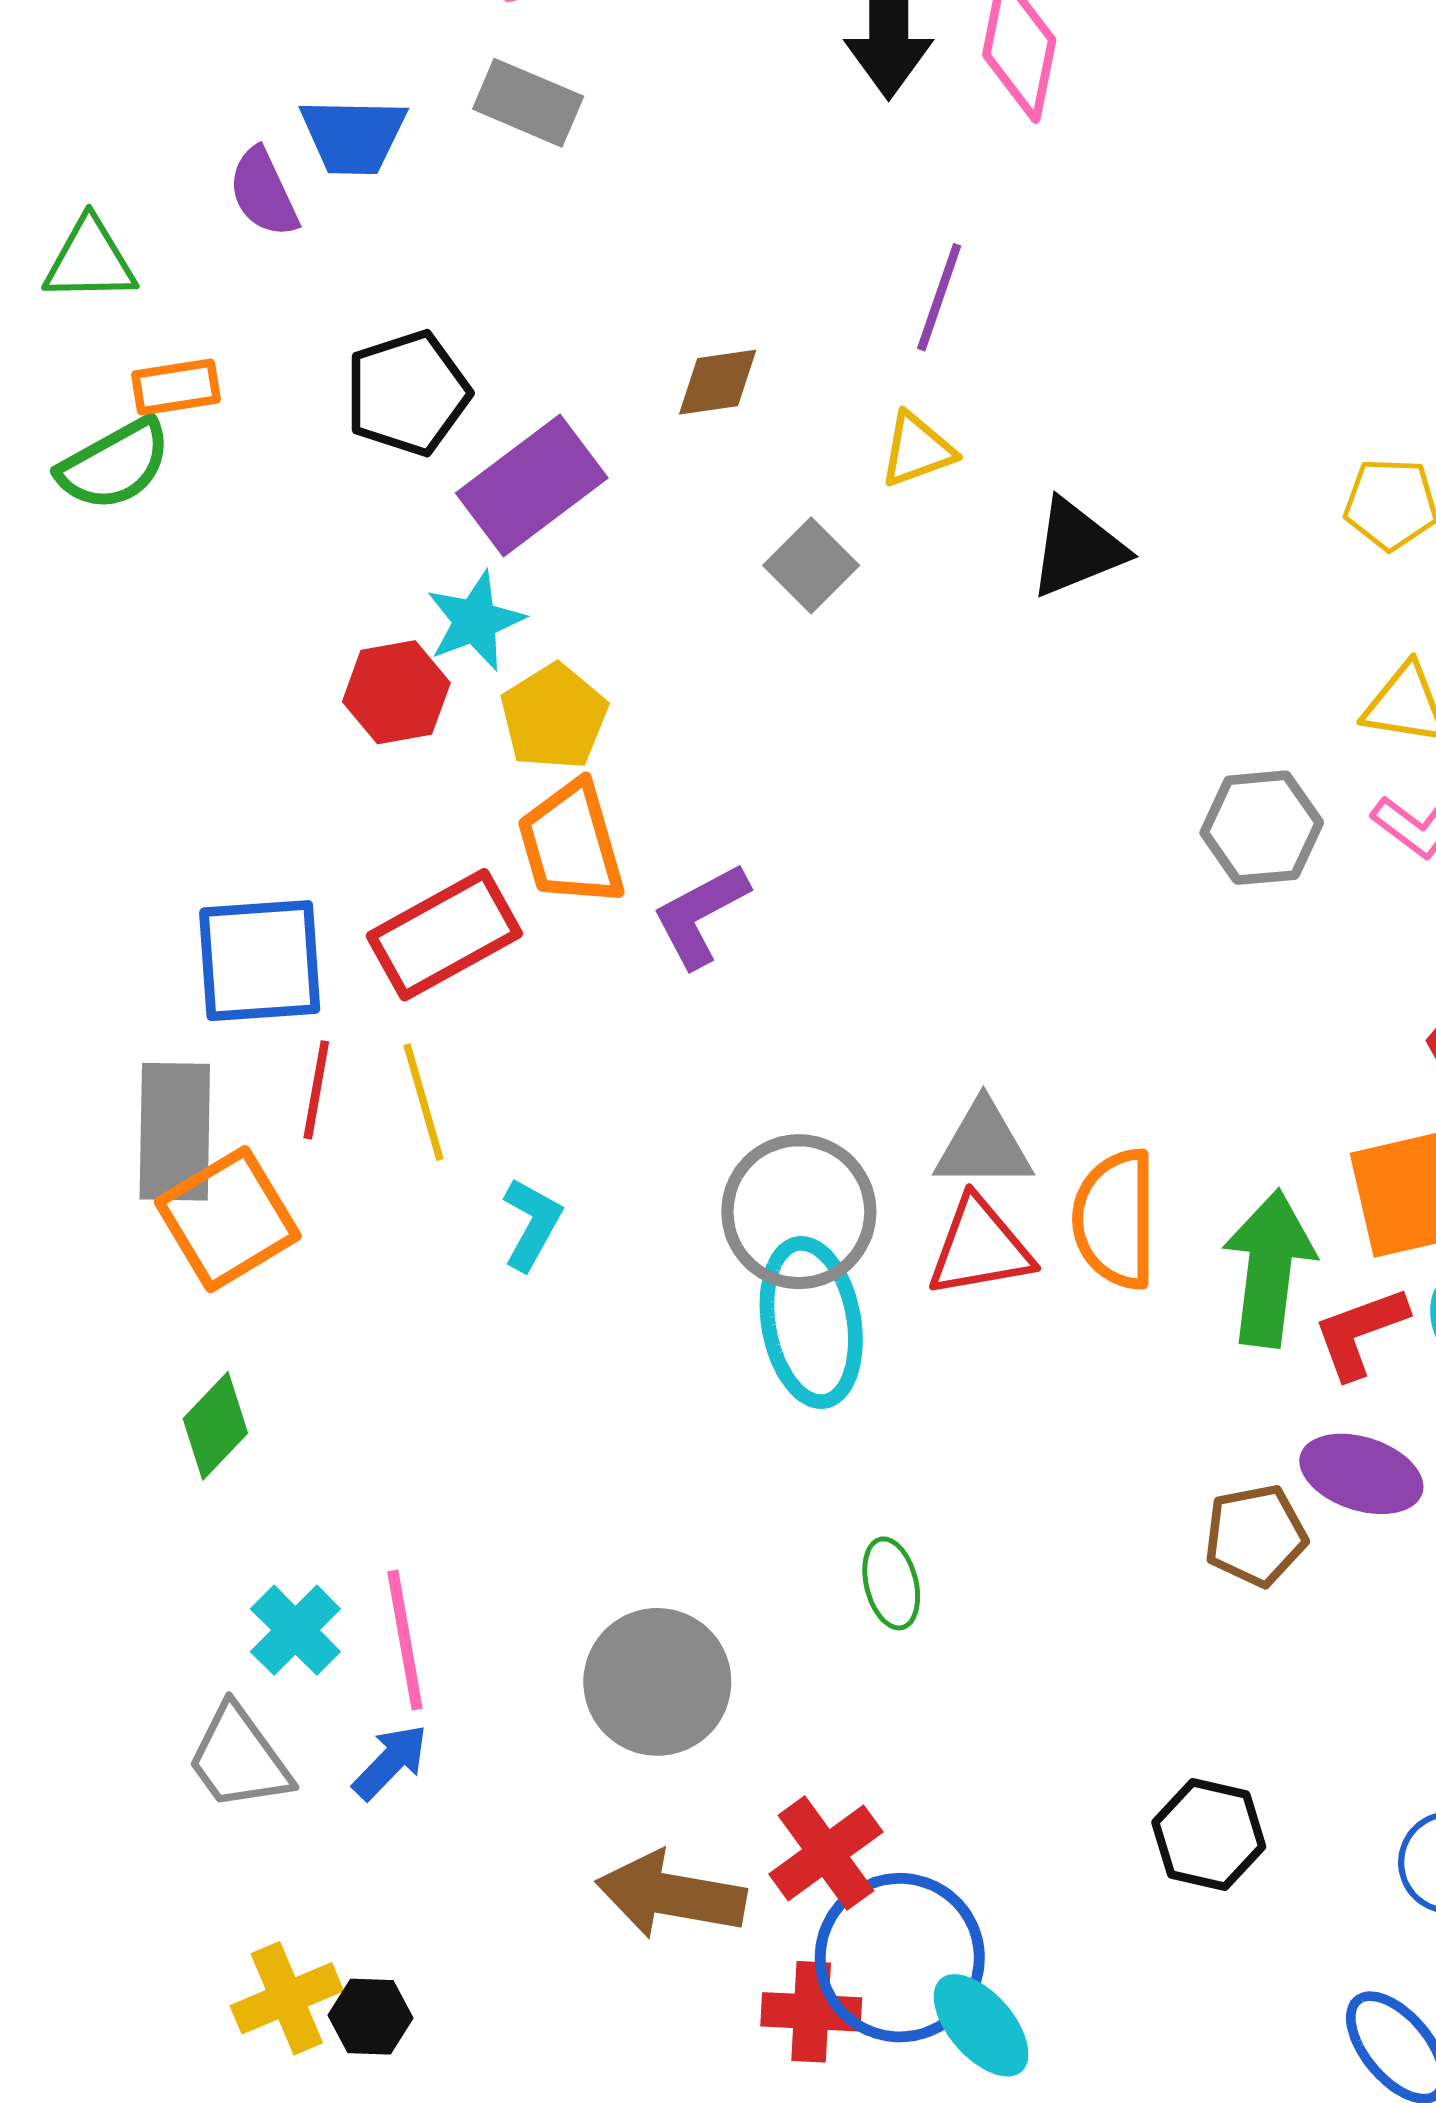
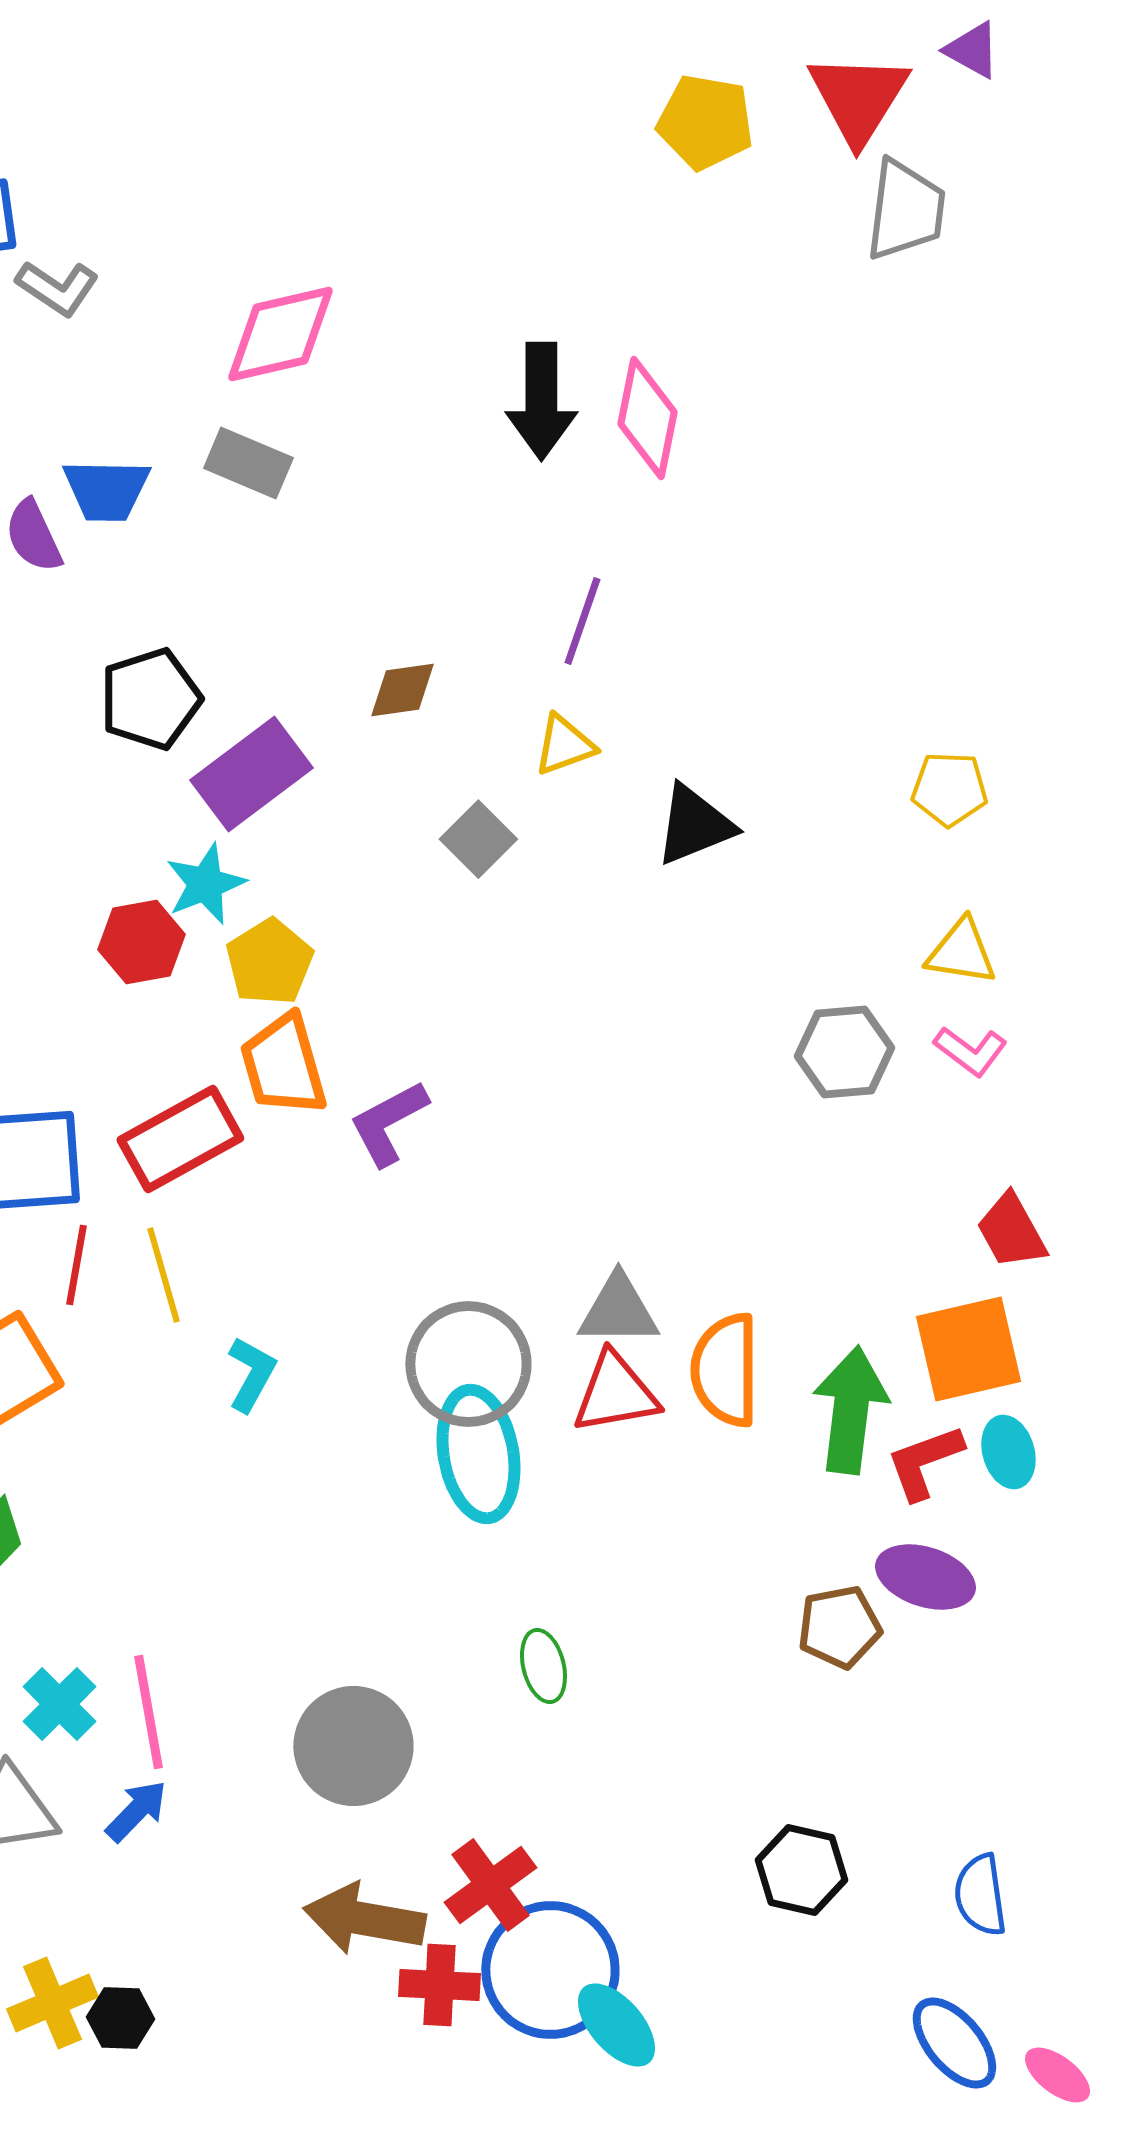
red cross: (811, 2012) -> (439, 1985), moved

